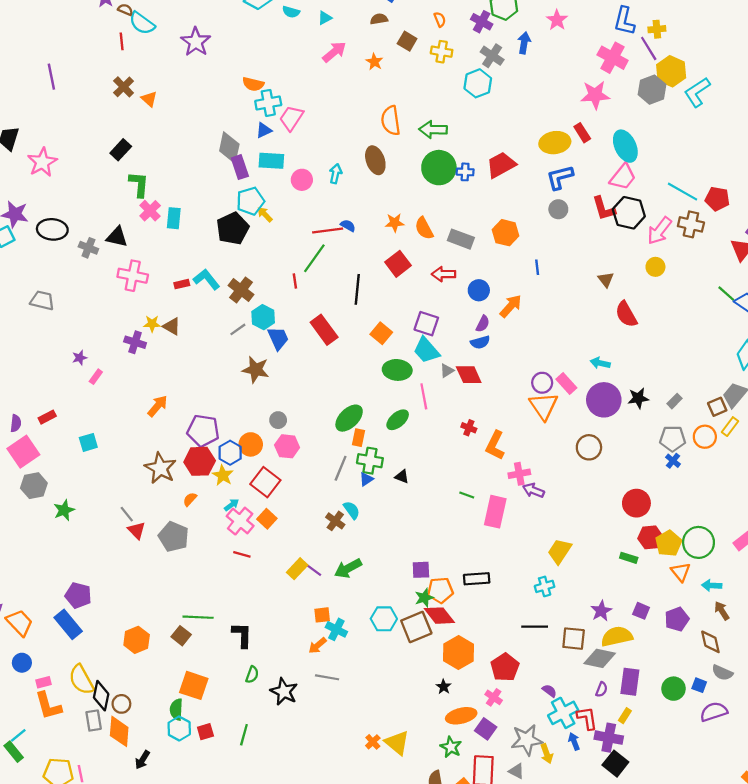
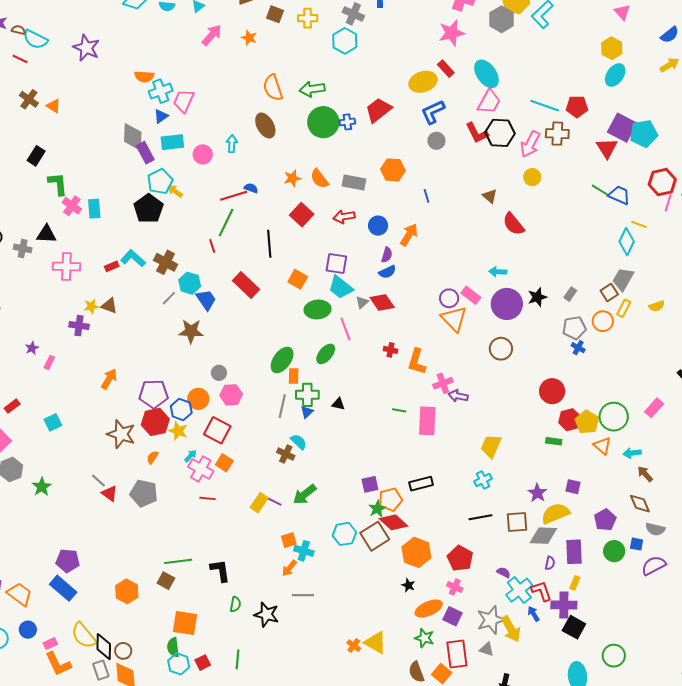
red line: (122, 41) -> (20, 59), turned -49
purple pentagon: (677, 619) -> (605, 520), moved
yellow arrow: (547, 754) -> (511, 629), size x1.5

